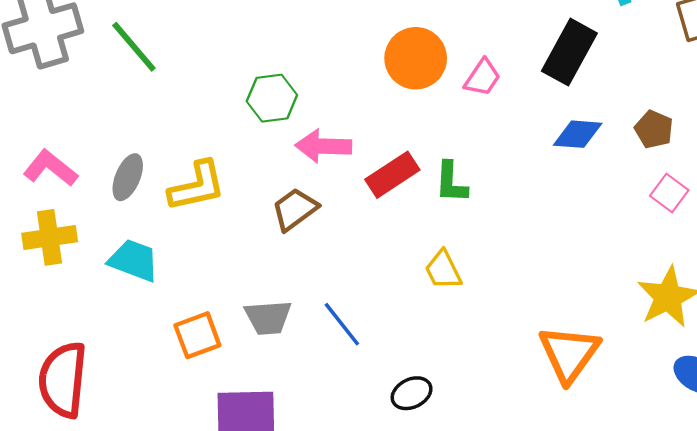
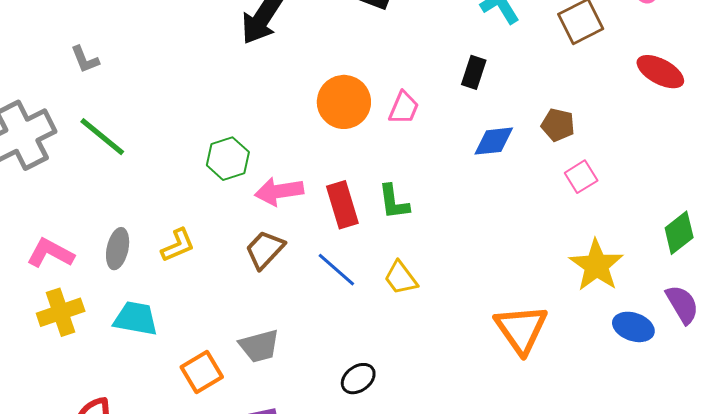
black rectangle: (569, 52) -> (474, 72), size x0.6
red rectangle: (392, 175) -> (342, 205), turned -63
yellow L-shape: (197, 186) -> (178, 245), size x0.7
pink square: (669, 193) -> (581, 177), turned 32
blue line: (342, 324) -> (336, 270), moved
black ellipse: (412, 393) -> (358, 379), moved

